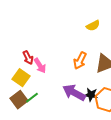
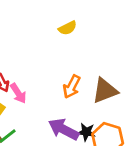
yellow semicircle: (93, 26) -> (68, 28), moved

